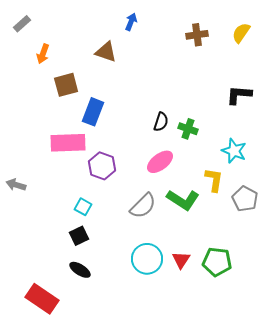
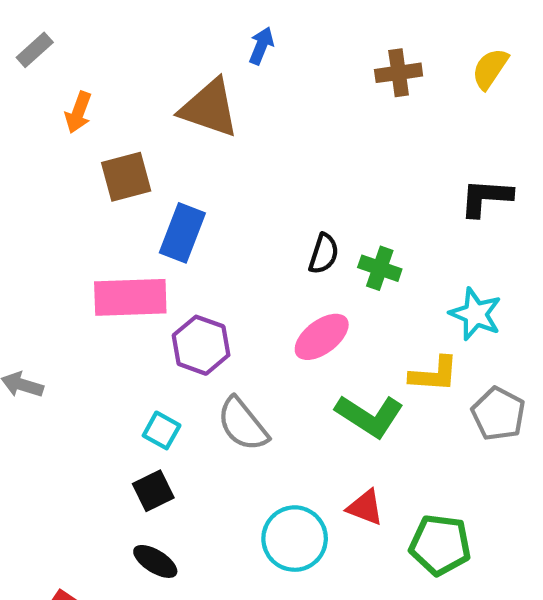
brown triangle: (106, 52) -> (209, 108), size x1.4
yellow L-shape: (214, 180) -> (434, 374), turned 85
gray semicircle: (143, 206) -> (243, 424), moved, turned 96
red triangle: (181, 260) -> (365, 507), moved, turned -42

